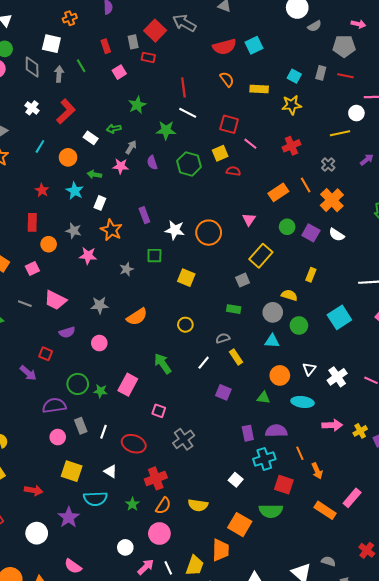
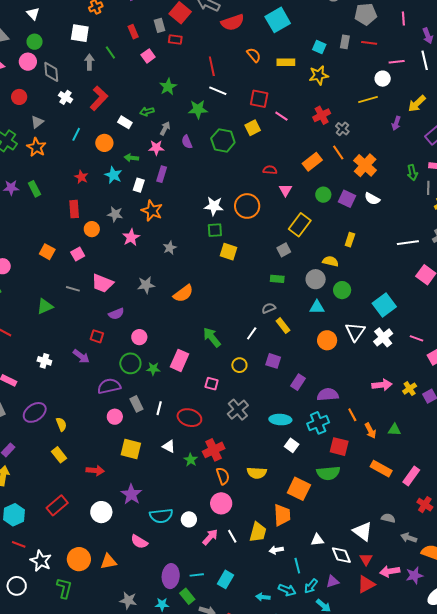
cyan square: (254, 45) -> (278, 20), size x1.4
red semicircle: (224, 47) -> (233, 22), moved
gray diamond: (32, 67) -> (51, 72), moved
purple arrow: (367, 160) -> (396, 123), turned 152
gray cross: (328, 165) -> (342, 129), moved
red semicircle: (233, 171) -> (270, 170), moved
purple rectangle: (144, 215) -> (162, 174), moved, turned 42
pink star: (88, 256) -> (131, 237), turned -30
green square: (154, 256) -> (215, 230), moved
cyan square: (339, 317) -> (384, 305), moved
yellow circle: (185, 325) -> (239, 365), moved
pink circle: (99, 343) -> (139, 337), moved
white triangle: (309, 369) -> (355, 332), size x1.5
green triangle: (263, 398) -> (394, 430), moved
cyan ellipse: (303, 402) -> (280, 420), moved
purple rectangle: (248, 433) -> (298, 382), moved, turned 49
pink rectangle: (352, 498) -> (411, 476), moved
cyan semicircle: (95, 499) -> (161, 516), moved
green star: (132, 504) -> (191, 460), moved
orange semicircle: (163, 506) -> (223, 476), turned -48

